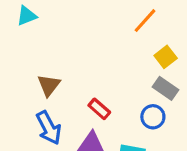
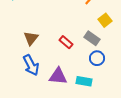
gray rectangle: (166, 88) -> (92, 38), moved
red rectangle: (99, 109) -> (66, 42), moved

